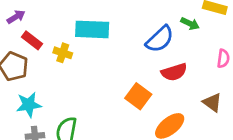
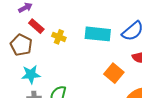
cyan rectangle: (92, 29) -> (98, 34), moved

